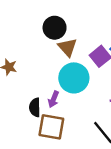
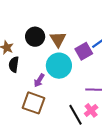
black circle: (55, 28) -> (35, 37), moved
black semicircle: (35, 107) -> (14, 64), moved

